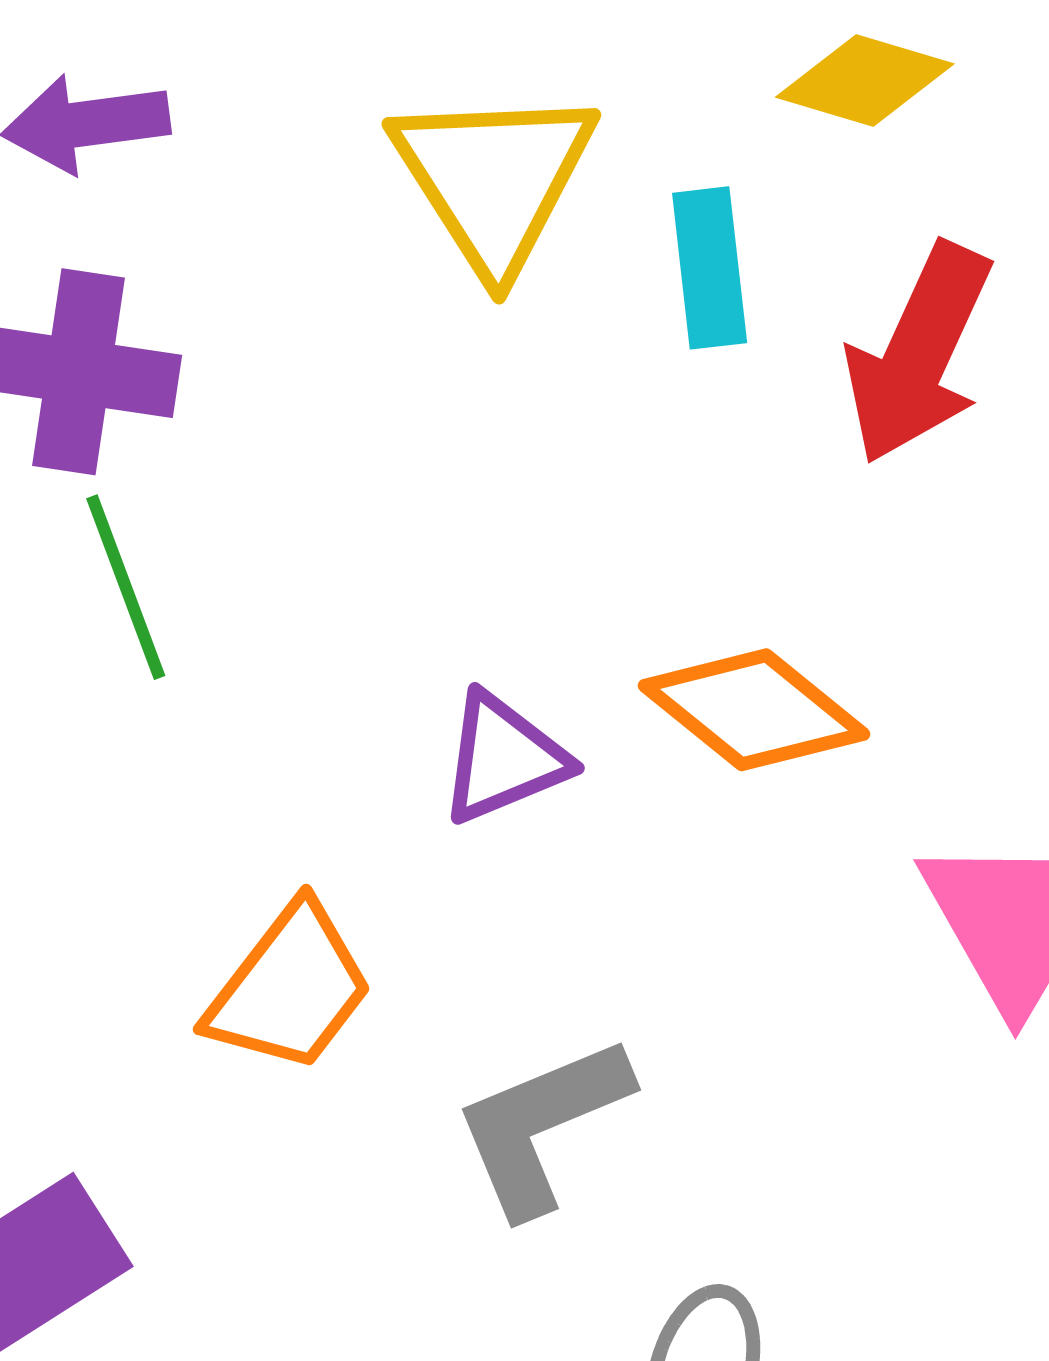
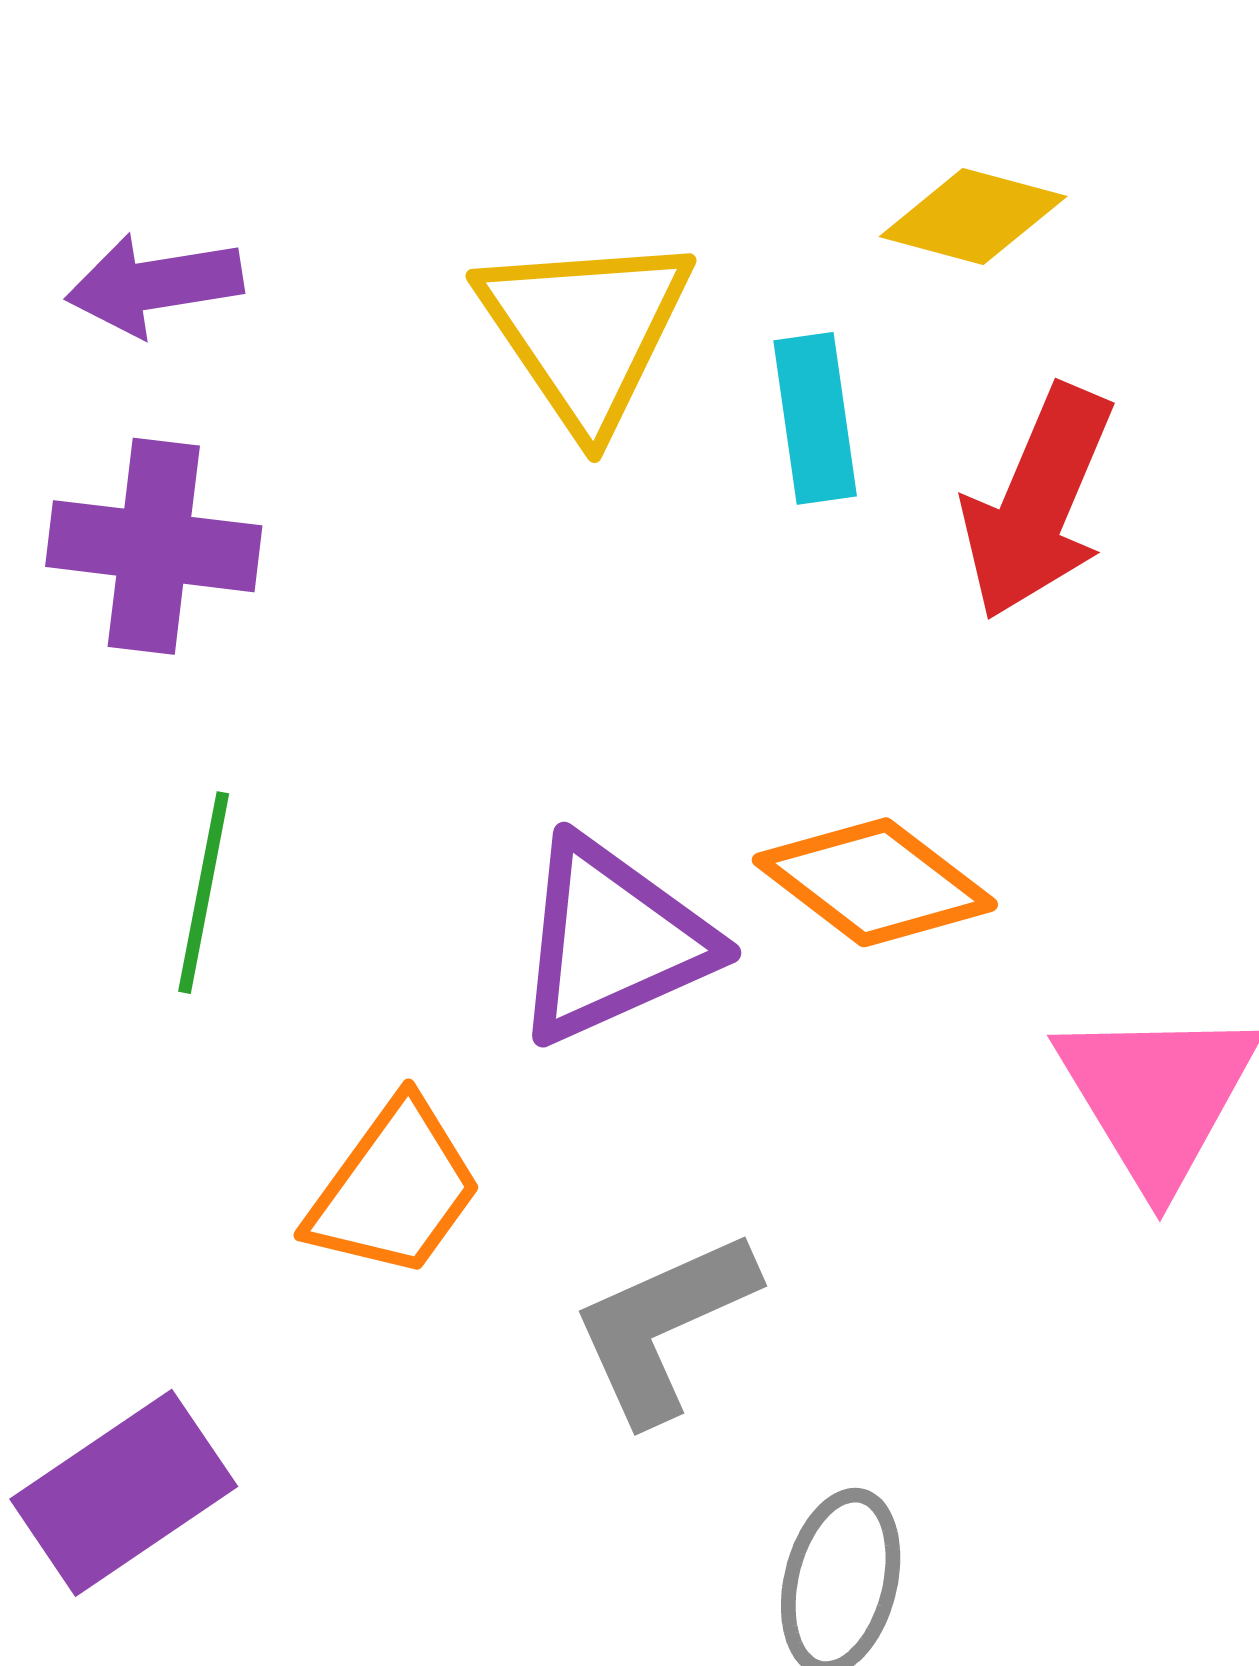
green line: (126, 587) -> (204, 893), moved, turned 33
purple triangle: (503, 758) -> (613, 941), size x1.5

